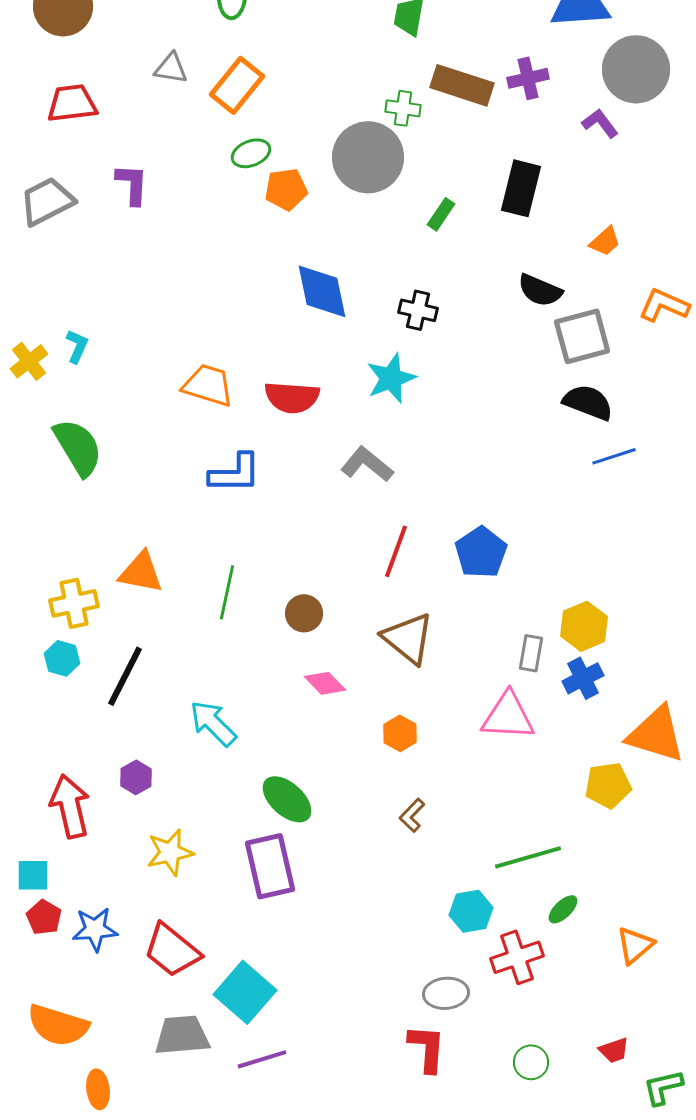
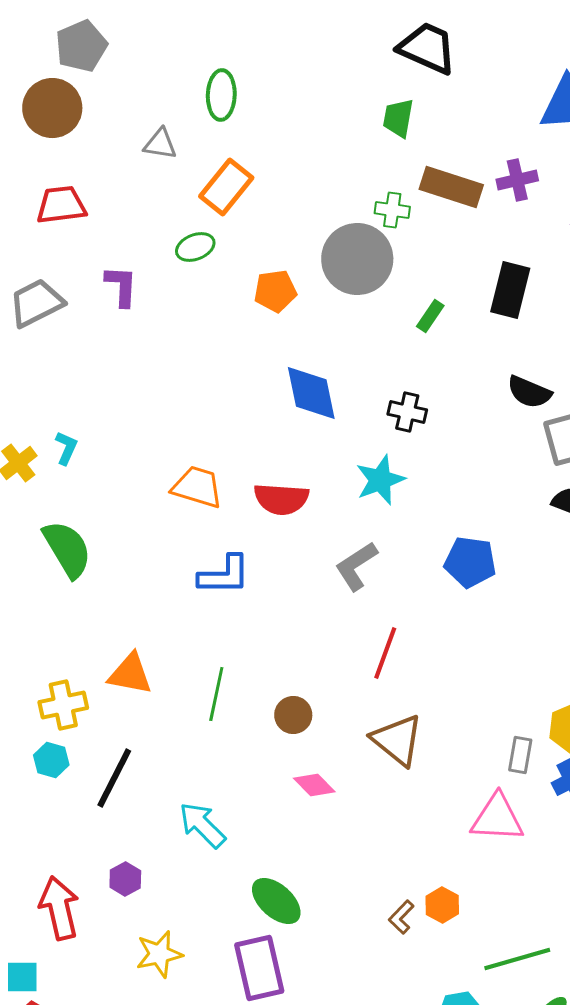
gray triangle: (171, 68) -> (160, 144), moved
green ellipse: (251, 153) -> (195, 247), moved
gray L-shape: (367, 464) -> (356, 566), turned -72
blue pentagon: (481, 552) -> (470, 562), moved, turned -30
orange hexagon: (400, 733) -> (442, 905), moved

